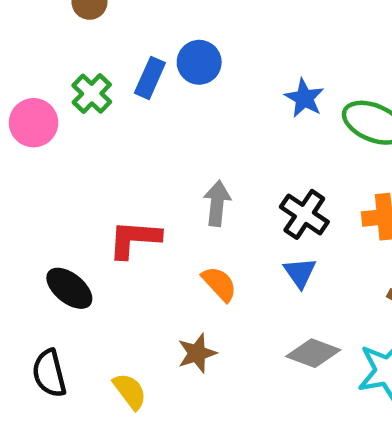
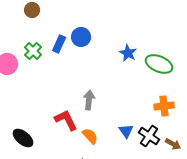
black cross: (304, 214) -> (149, 136), moved
red L-shape: (134, 239) -> (66, 120), moved, turned 60

